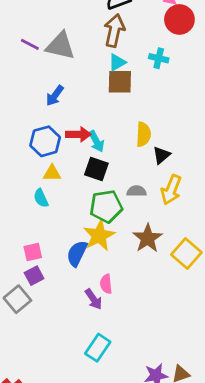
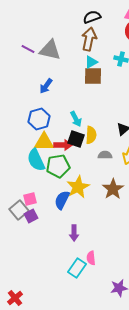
red arrow: (78, 134) -> (63, 145), moved
yellow semicircle: (143, 134) -> (91, 135), moved
yellow triangle: (52, 173) -> (44, 142), size x1.5
cyan semicircle: (41, 198) -> (36, 160), size x1.6
green pentagon: (106, 206) -> (58, 166), moved
pink semicircle: (106, 284) -> (91, 258), moved
gray square: (17, 299) -> (19, 210), moved
purple arrow: (94, 299) -> (74, 233), turned 35

